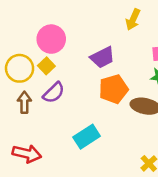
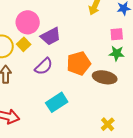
purple trapezoid: (102, 57) -> (51, 36), moved
purple semicircle: (54, 93) -> (44, 66), moved

